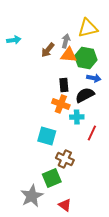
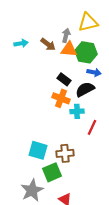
cyan arrow: (14, 40) -> (21, 43), moved
brown arrow: (48, 50) -> (48, 44), turned -91
black rectangle: (64, 85) -> (64, 79), turned -48
cyan square: (47, 136) -> (38, 150), moved
brown cross: (65, 159) -> (65, 153), turned -30

